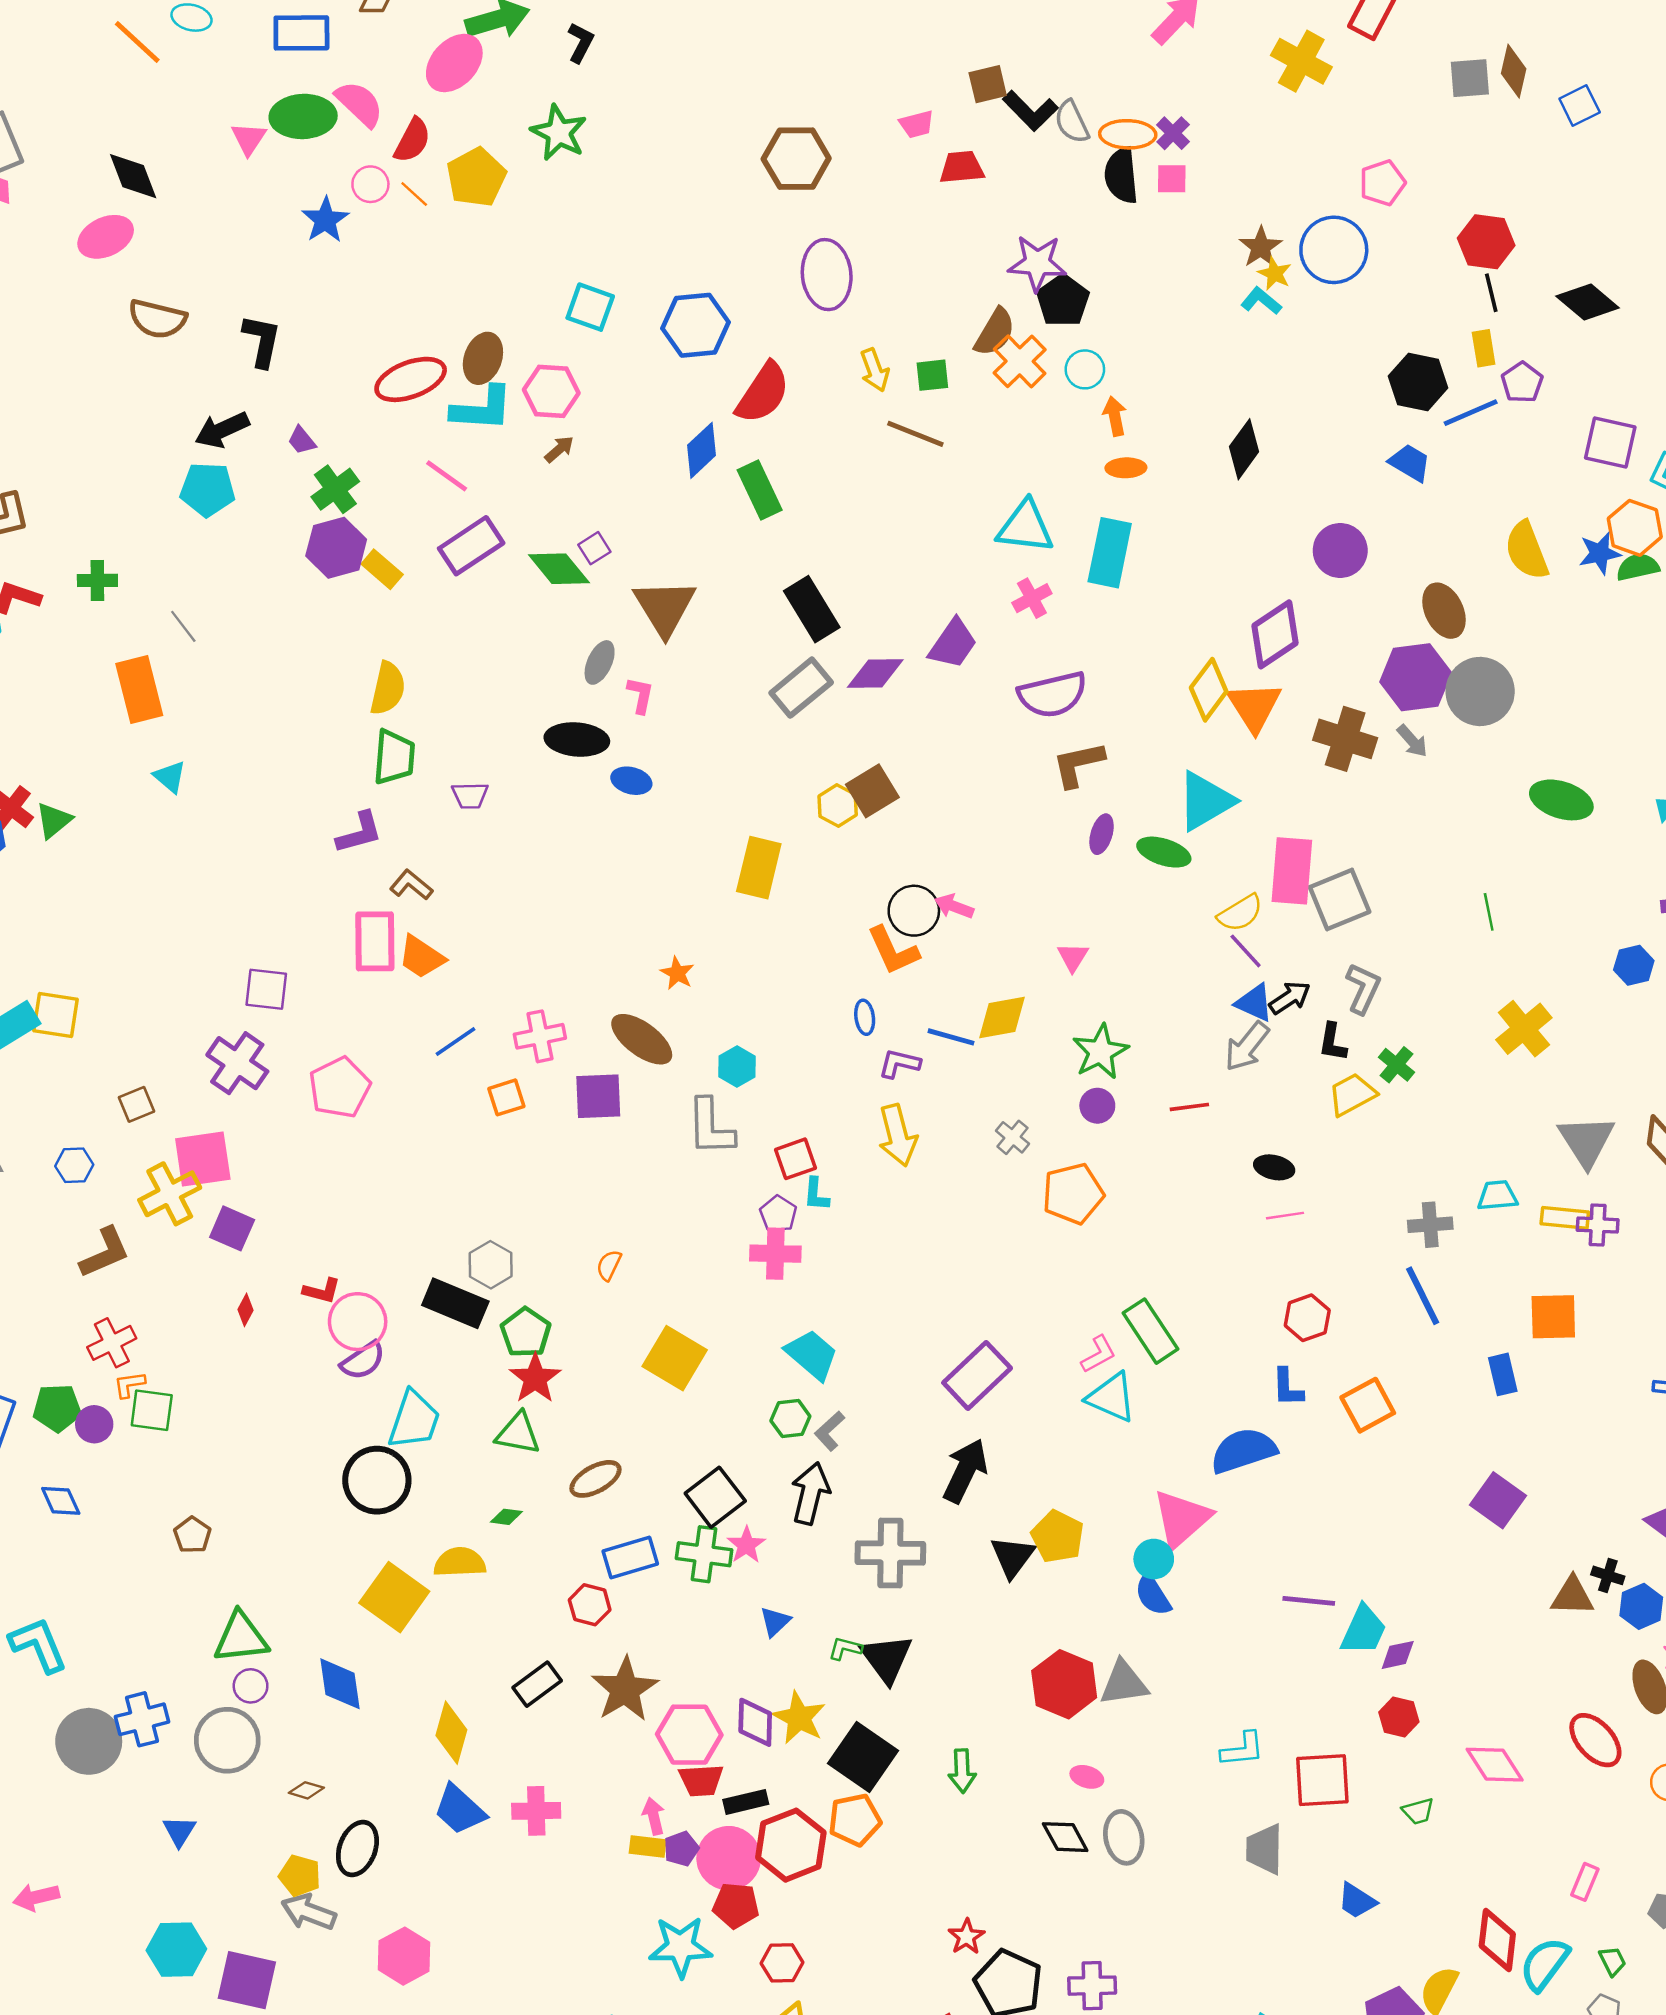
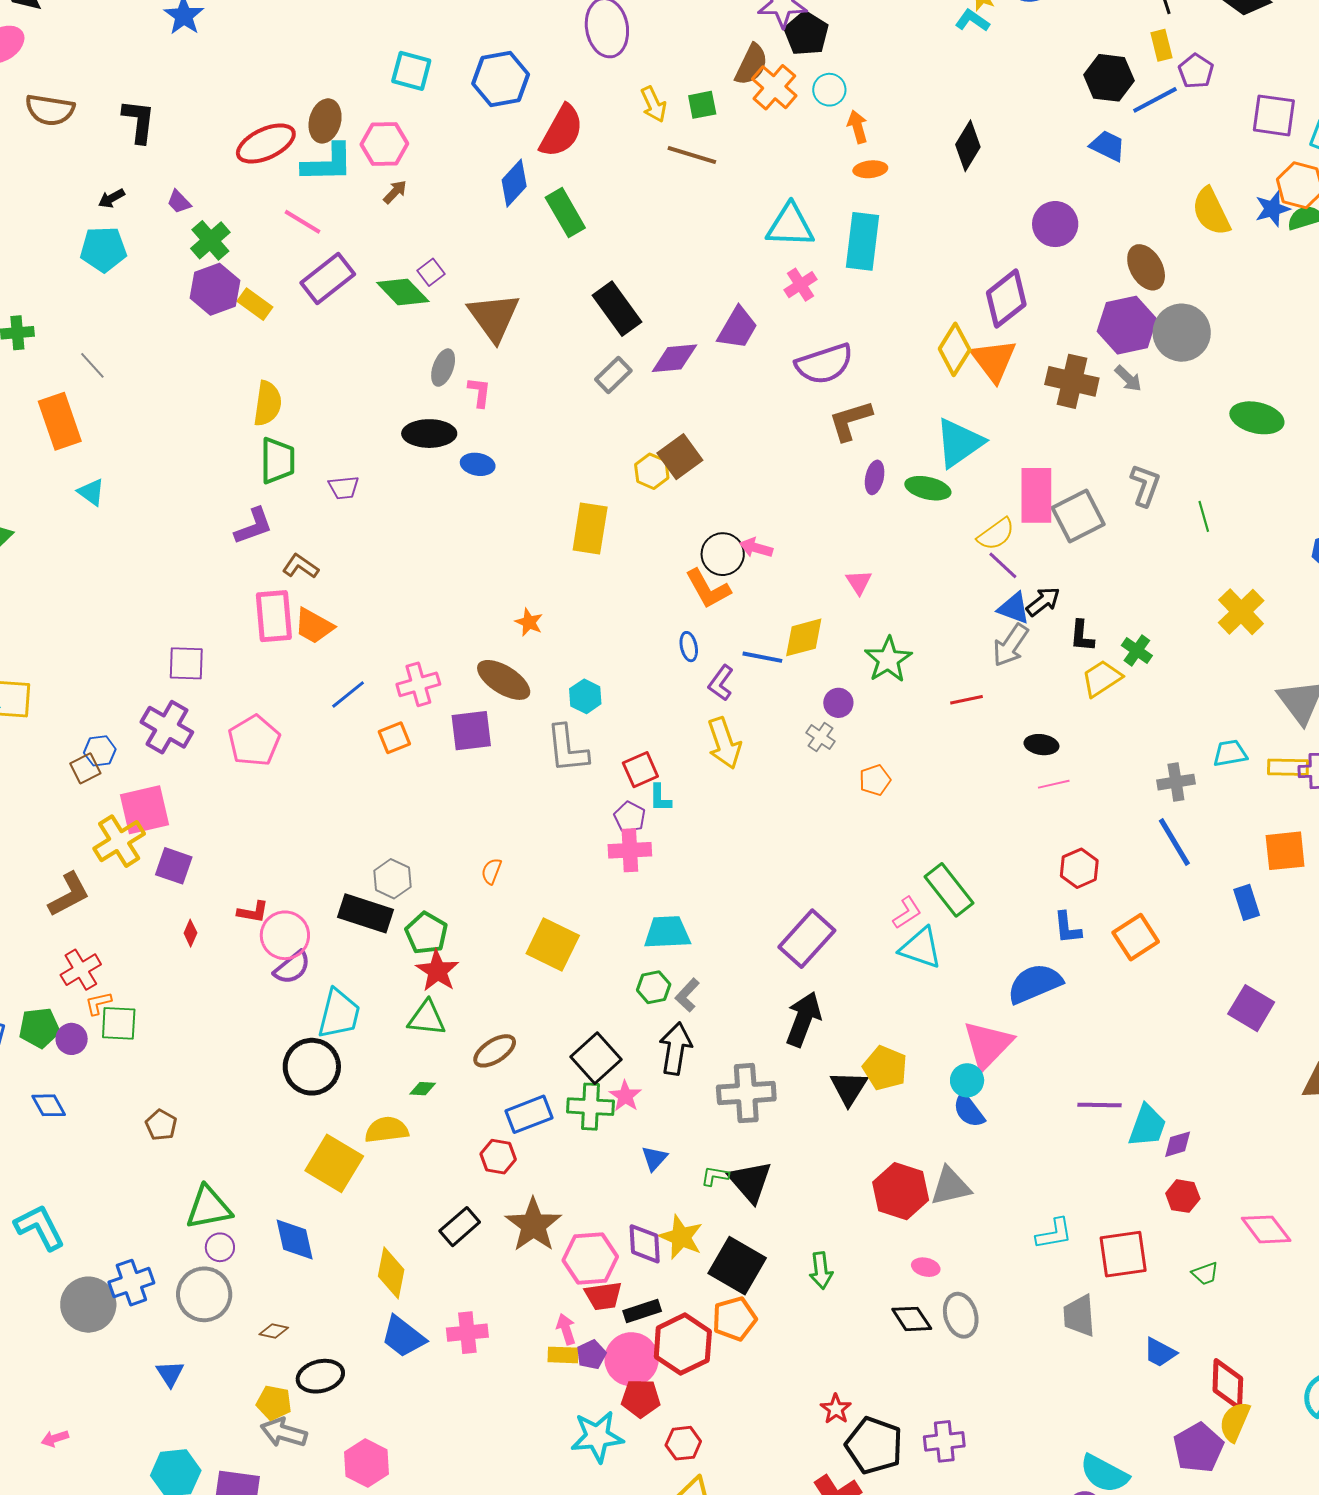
black arrow: (222, 430) -> (112, 198), size x0.6
gray rectangle: (801, 688) -> (613, 375), size x0.7
gray L-shape: (1363, 988) -> (1145, 485), moved
purple L-shape: (899, 1064) -> (721, 683), turned -63
purple circle: (1097, 1106) -> (838, 703), moved
blue hexagon: (74, 1165) -> (100, 751), moved
orange pentagon: (1073, 1194) -> (875, 780), size x0.6
cyan trapezoid: (812, 1355) -> (667, 932), turned -39
black ellipse: (357, 1849) -> (320, 1376), turned 60
pink arrow: (36, 1897) -> (55, 1438), size x0.7
red diamond: (1497, 1940) -> (1228, 1384), moved

